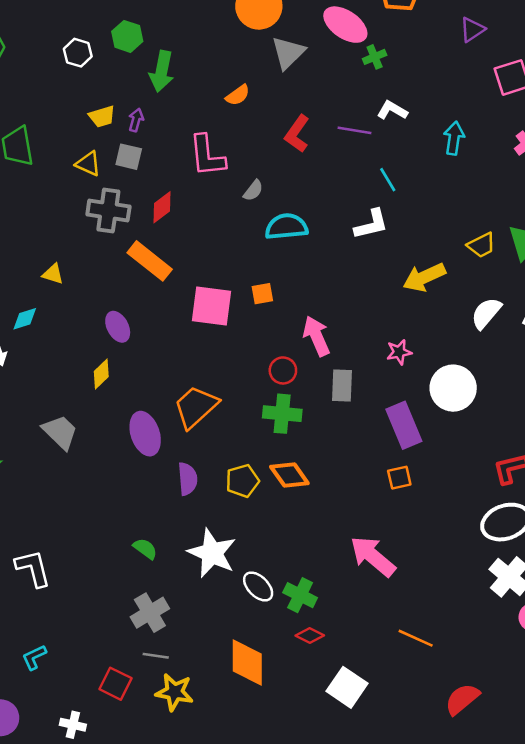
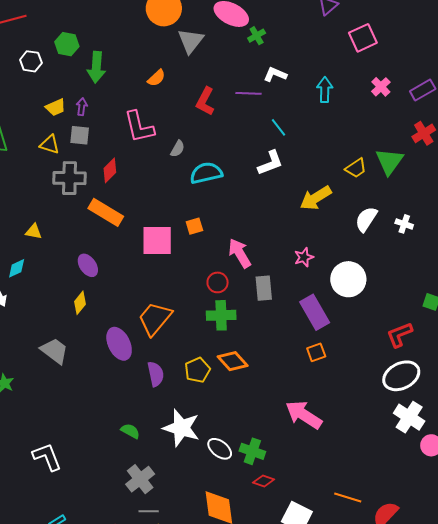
orange line: (416, 638) -> (348, 497), moved

